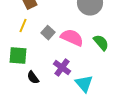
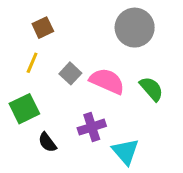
green square: (18, 56) -> (24, 109), turned -30
purple cross: (62, 68) -> (92, 127), turned 36

